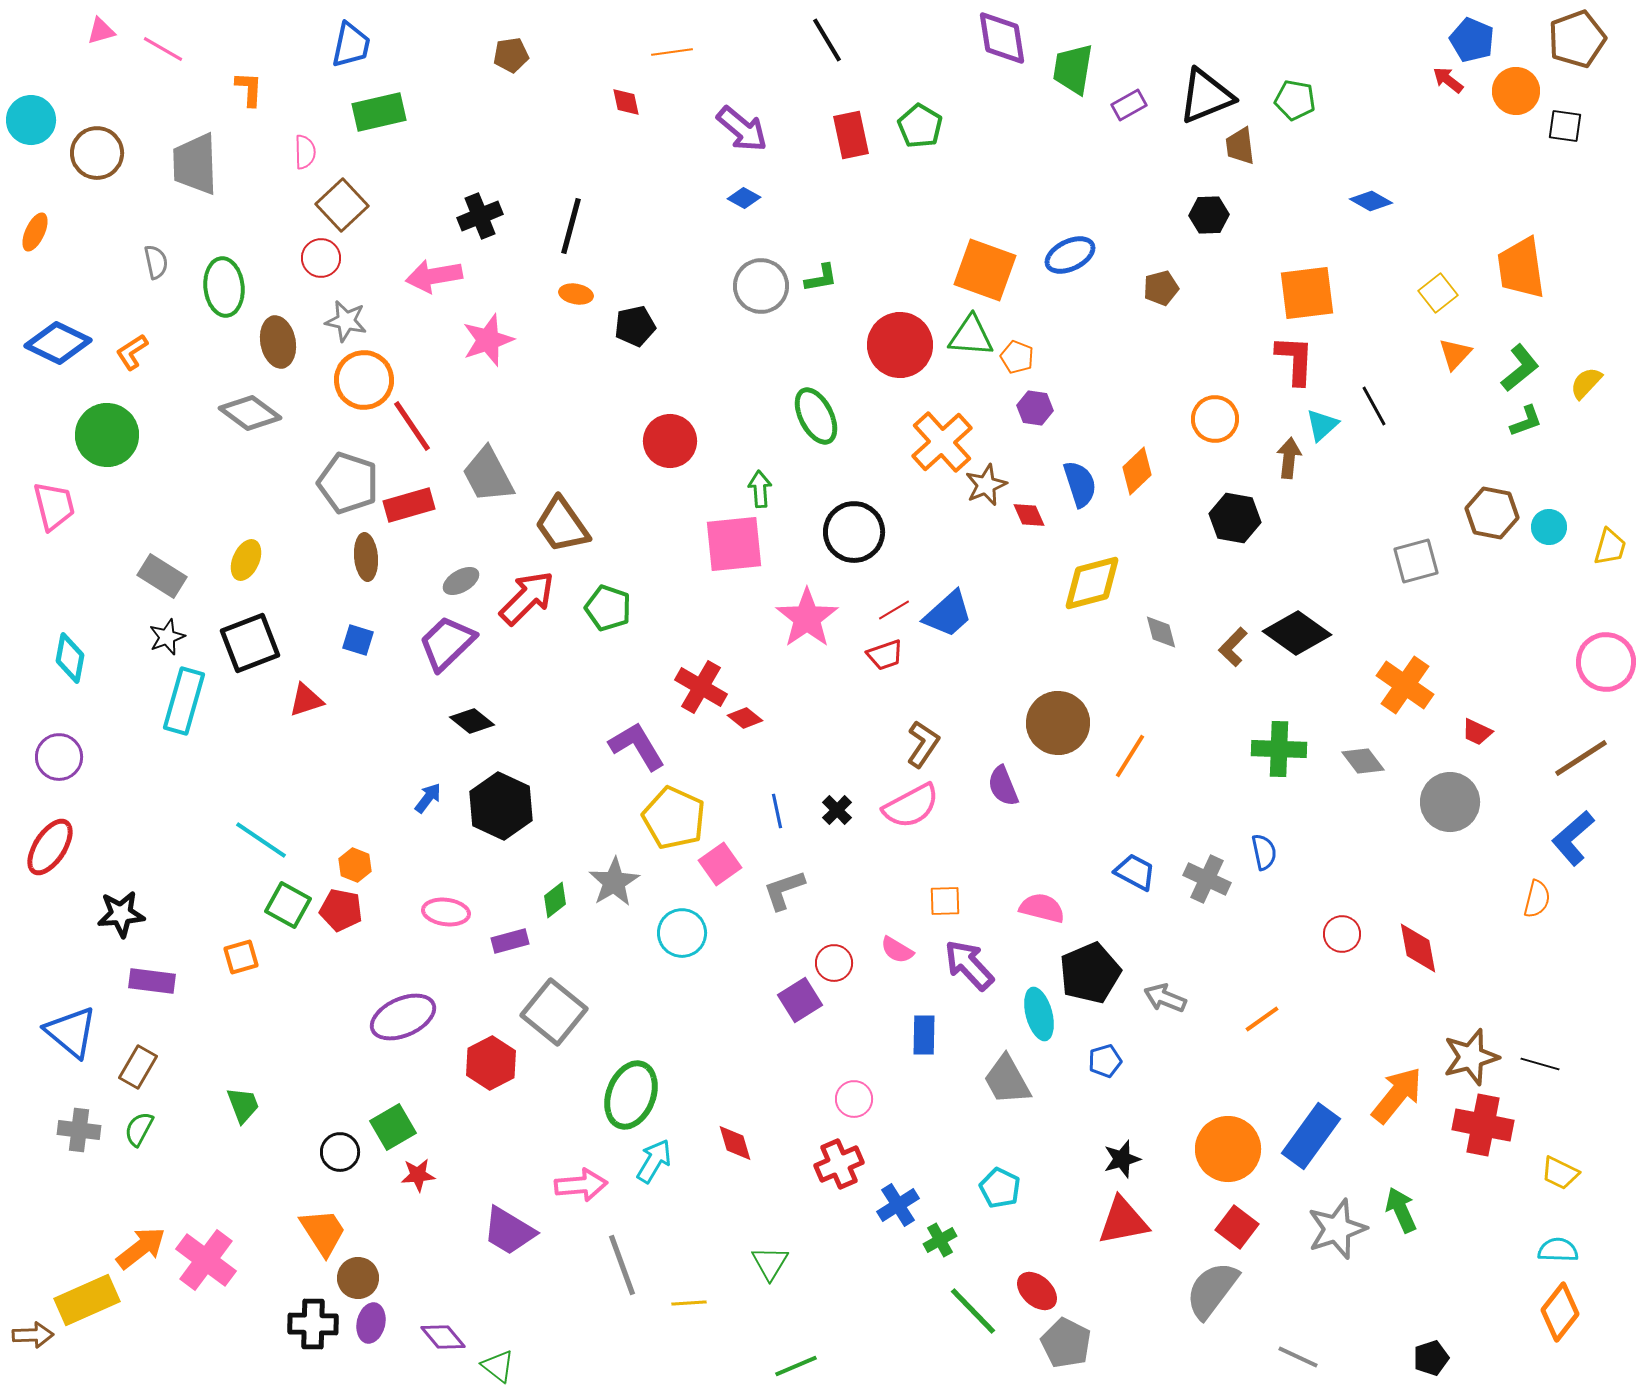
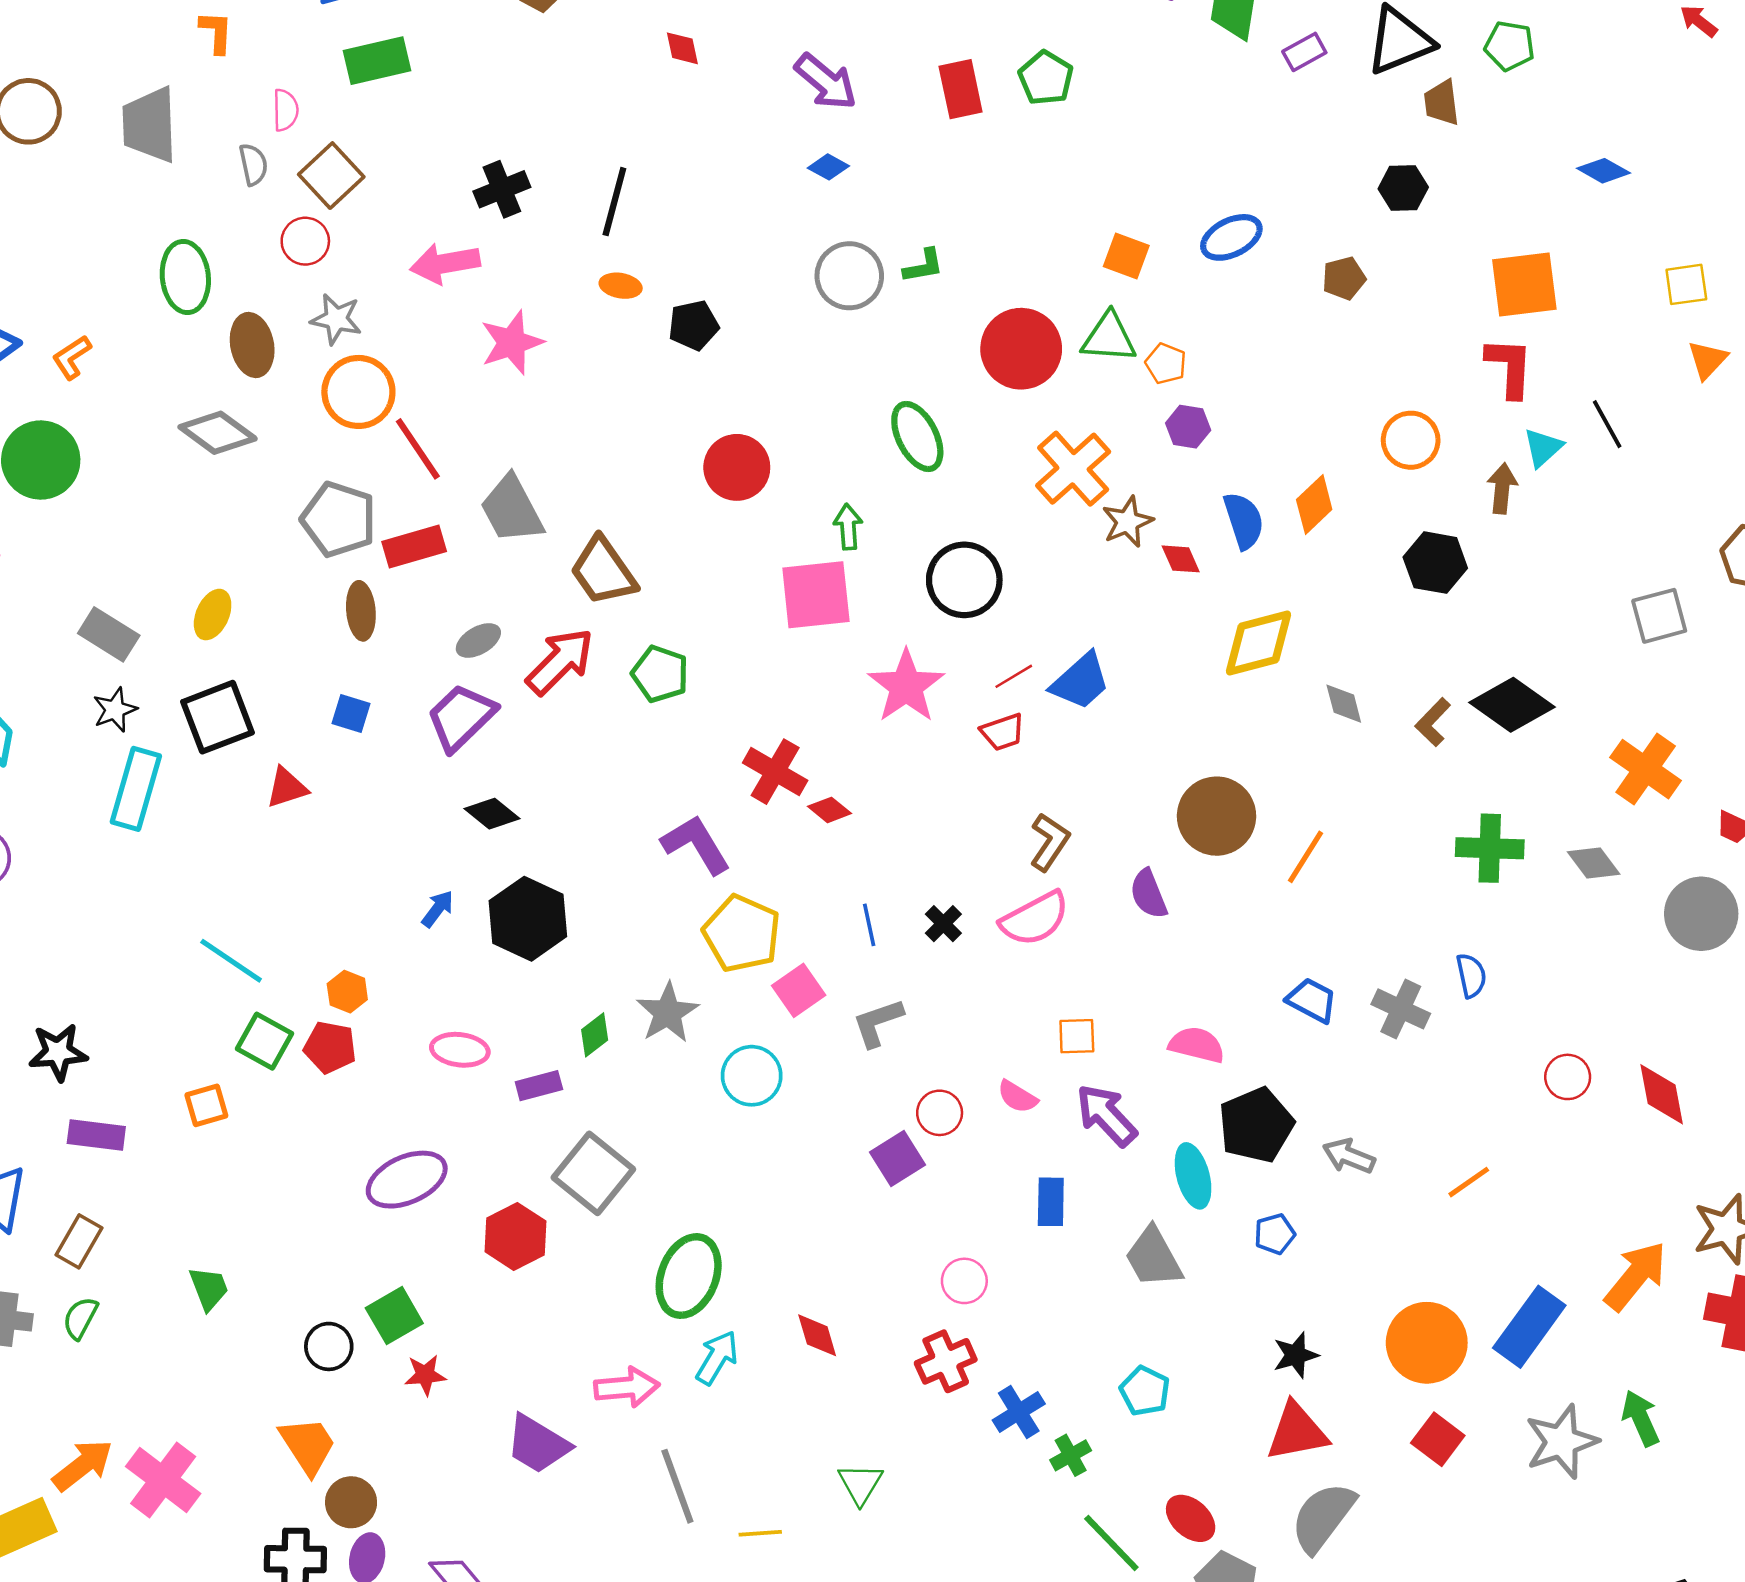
gray semicircle: (156, 262) -> (253, 164), moved
orange square: (985, 270) -> (1126, 256), size x0.6
yellow square: (1438, 293) -> (1686, 284), turned 30
gray semicircle: (1212, 1290) -> (1323, 1517), moved

